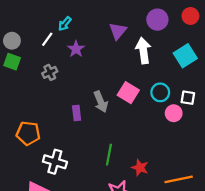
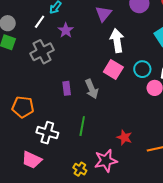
white arrow: (143, 51) -> (117, 41), moved
gray cross: (50, 72) -> (42, 52), size x1.6
gray arrow: (101, 102) -> (92, 89), moved
green line: (109, 155) -> (82, 126), moved

